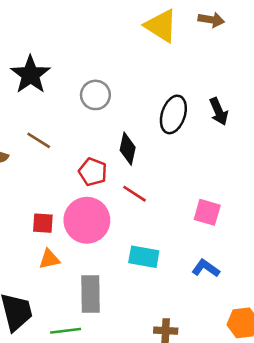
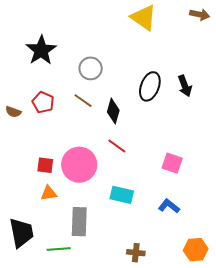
brown arrow: (211, 20) -> (200, 15), moved
brown line: (39, 140) -> (83, 101), moved
red pentagon: (93, 172) -> (43, 102), moved

